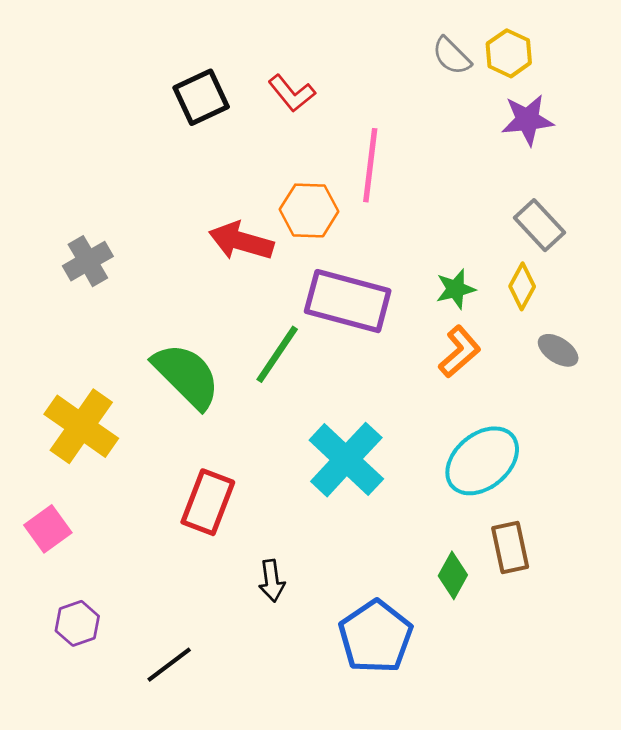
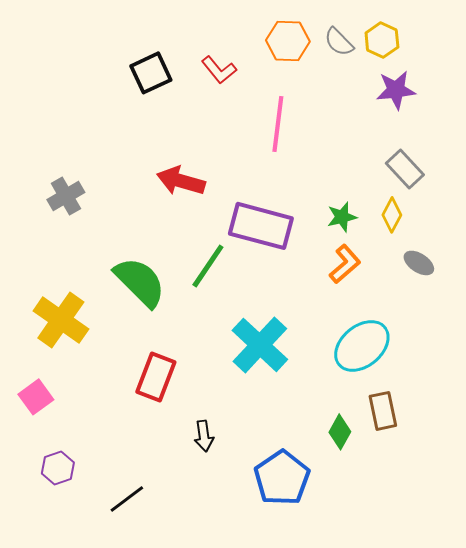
orange hexagon: (309, 210) -> (288, 41), moved

